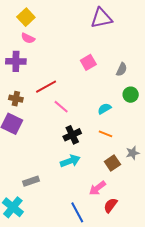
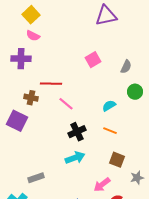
red line: (46, 87) -> (51, 84), turned 30
brown cross: (16, 99) -> (31, 98), moved
gray star: (133, 153) -> (137, 178), moved
brown square: (112, 163) -> (117, 160), turned -35

